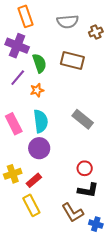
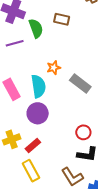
brown rectangle: (72, 60) -> (62, 19), moved, size x0.7
purple line: (18, 78) -> (15, 43), turned 36
orange star: (37, 90) -> (54, 68), moved

